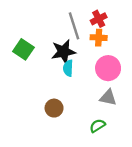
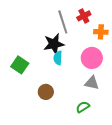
orange cross: (99, 38) -> (101, 32), moved
green square: (23, 49) -> (20, 65), moved

